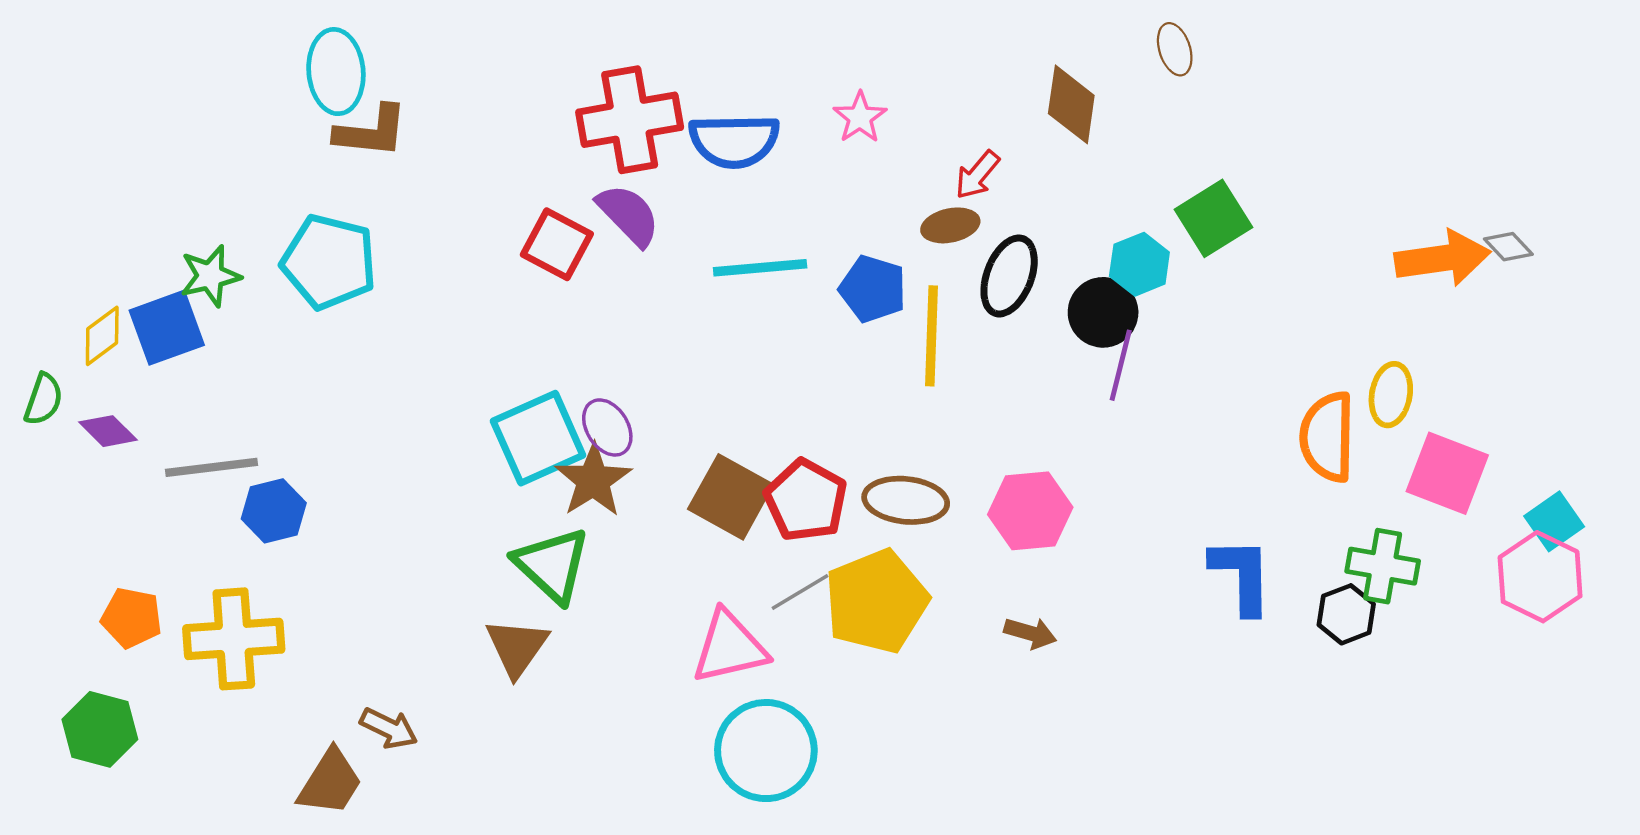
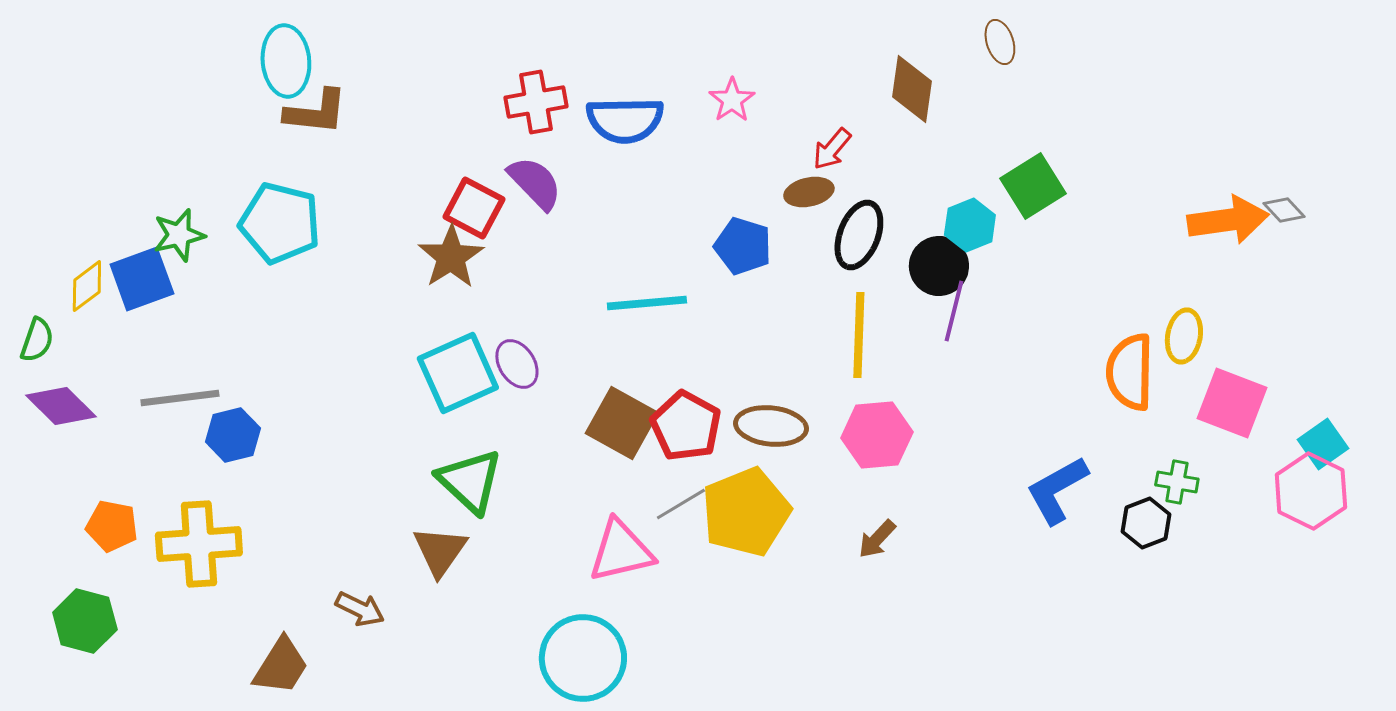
red cross: (630, 120) -> (536, 102), size x0.7
cyan line: (760, 268) -> (647, 303), moved
yellow line: (932, 336) -> (859, 335), moved
purple diamond: (108, 431) -> (61, 406), moved, size x1.4
brown star: (593, 480) -> (451, 257), moved
green cross: (1383, 566) -> (1177, 482), size x0.7
blue L-shape: (1242, 575) -> (1057, 490), turned -118
brown arrow: (1030, 633) -> (877, 539), turned 117
brown arrow: (389, 728) -> (360, 609), moved
cyan circle: (766, 751) -> (583, 658), moved

